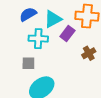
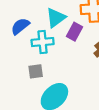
blue semicircle: (28, 14) -> (20, 26), moved

